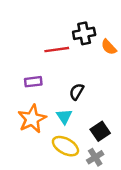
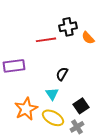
purple rectangle: (33, 82) -> (14, 66), moved, size x1.5
orange star: (32, 119) -> (26, 109), moved

